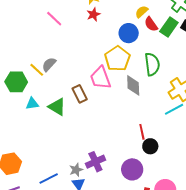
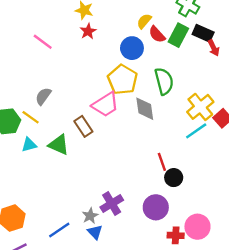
yellow line: (37, 70) -> (31, 117), moved
pink trapezoid: (100, 78) -> (105, 105), turned -95

